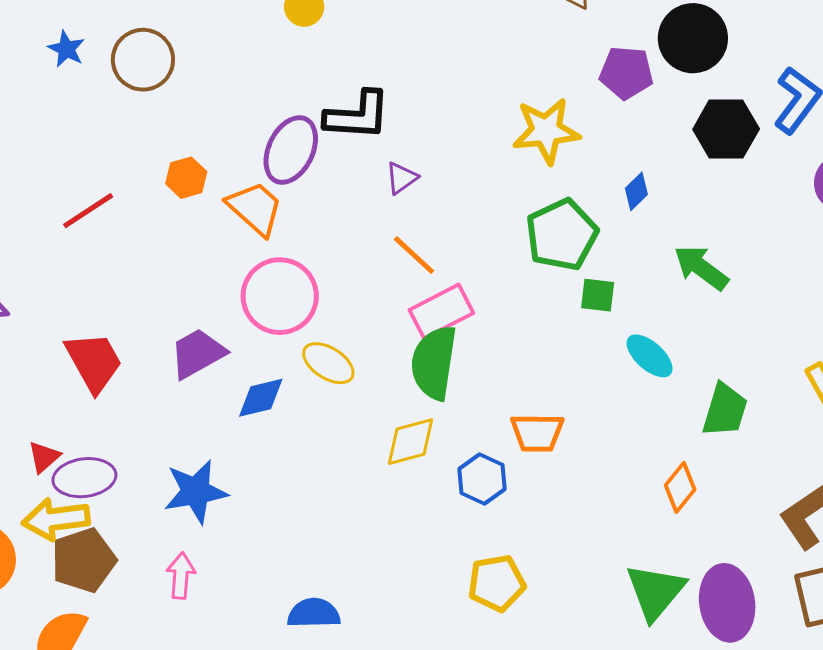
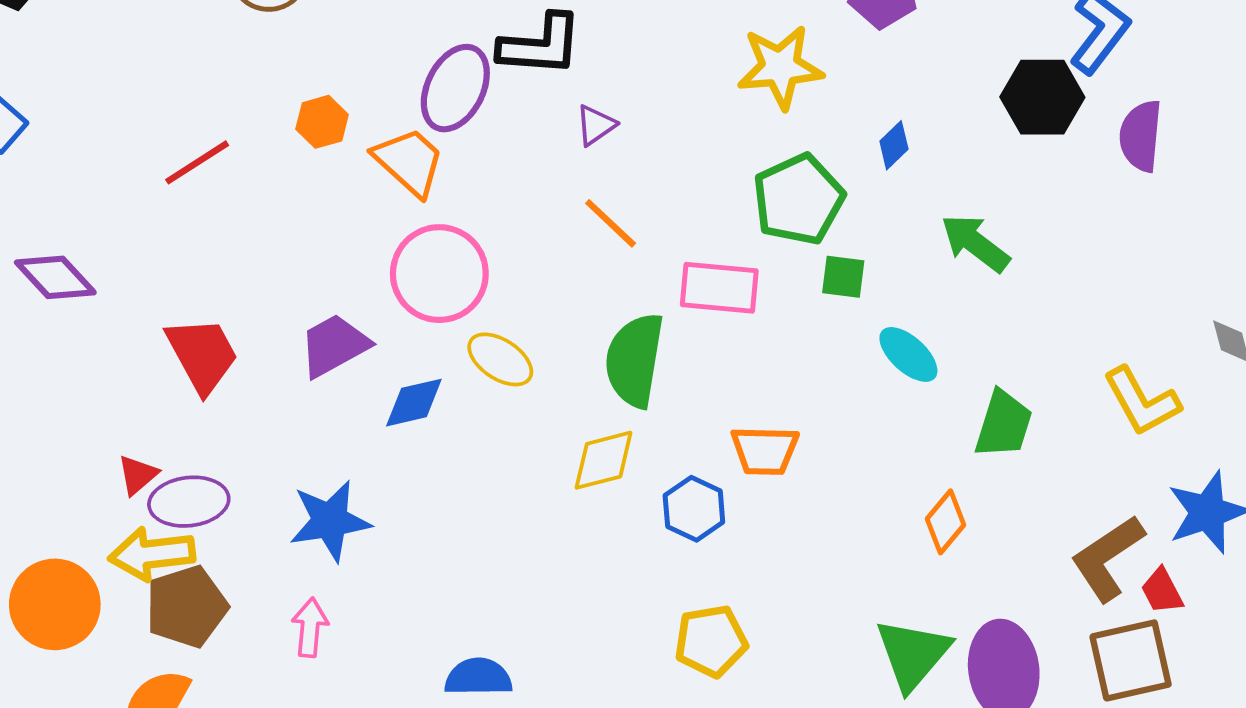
black hexagon: (726, 129) -> (1042, 97), moved
pink rectangle: (441, 311) -> (719, 288), moved, turned 32

